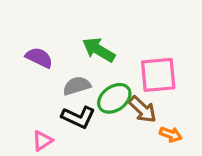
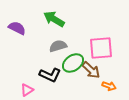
green arrow: (99, 50) -> (54, 19), moved
purple semicircle: (39, 58) -> (17, 28), moved
gray semicircle: (77, 86) -> (58, 46), moved

